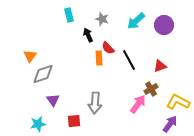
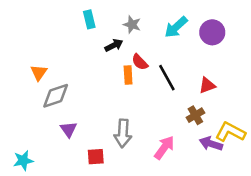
black arrow: (88, 35) -> (114, 45), turned 88
pink arrow: (138, 104) -> (164, 148), moved
cyan star: (38, 124) -> (23, 161), moved
purple arrow: (170, 124) -> (211, 144), moved, turned -108

